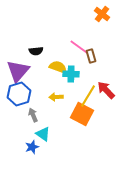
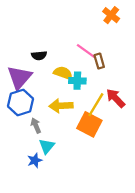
yellow arrow: (56, 97) -> (61, 106), size x1.5
cyan triangle: (43, 134) -> (47, 146), turned 35

